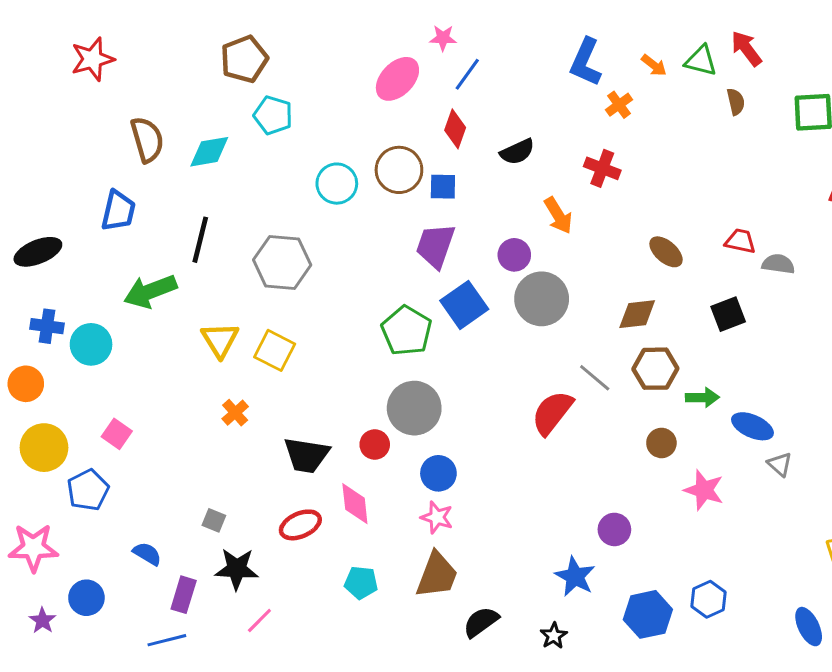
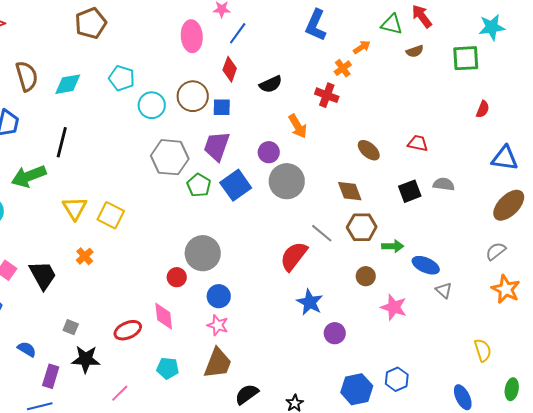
orange arrow: (654, 65) -> (362, 47), moved, turned -72
pink ellipse: (397, 79) -> (192, 36), turned -48
brown semicircle: (736, 102) -> (415, 51), turned 84
orange cross: (619, 105) -> (343, 68), moved
cyan pentagon: (273, 115) -> (122, 78), moved
gray hexagon: (282, 262) -> (170, 157), moved
gray semicircle: (778, 264) -> (444, 184), moved
brown diamond: (637, 314) -> (350, 191), turned 76
green pentagon: (407, 331) -> (199, 185), moved, size x0.7
black trapezoid: (306, 455) -> (43, 275), moved, turned -128
blue star: (575, 576) -> (310, 302), moved
pink line: (259, 620) -> (120, 393), moved

